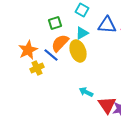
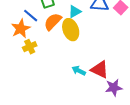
blue line: (51, 55) -> (31, 16), moved
red triangle: (107, 105) -> (100, 70), moved, turned -30

